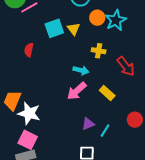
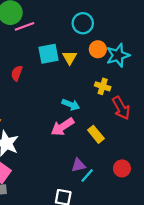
yellow cross: (99, 51) -> (103, 86), moved
purple triangle: (88, 124) -> (78, 165), moved

